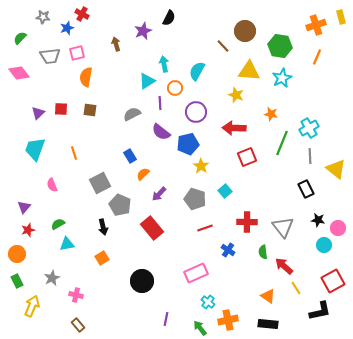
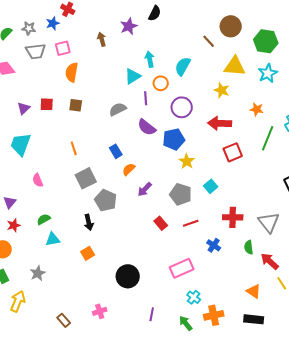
gray star: (43, 17) -> (29, 28), moved
orange line: (74, 153) -> (74, 148), moved
red rectangle: (152, 228) -> (161, 223), moved, size x0.6
pink cross: (76, 295) -> (100, 311), moved, turned -32

